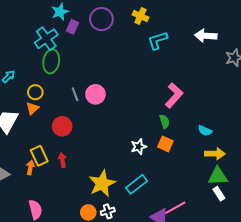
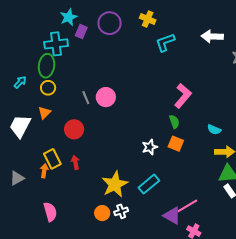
cyan cross: (46, 39) -> (56, 44), turned 30
green ellipse: (51, 61) -> (47, 66), moved
yellow circle: (35, 92) -> (48, 88), moved

